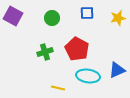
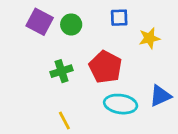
purple square: (13, 16) -> (40, 22), moved
yellow star: (118, 18) -> (149, 38), moved
yellow line: (58, 88) -> (64, 120), moved, turned 48

